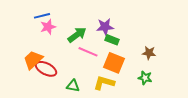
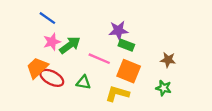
blue line: (42, 16) -> (47, 18), turned 49
pink star: (48, 27) -> (52, 42), moved
green arrow: (77, 35) -> (70, 45), moved
green triangle: (73, 86) -> (83, 82), moved

